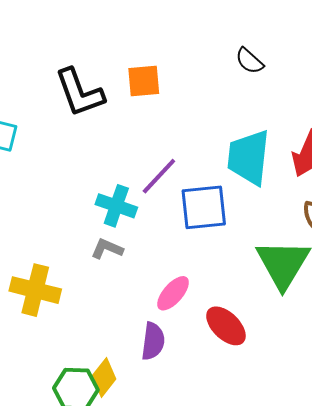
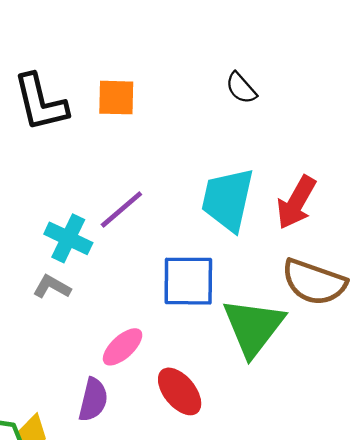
blue square: (204, 207) -> (188, 281), moved

